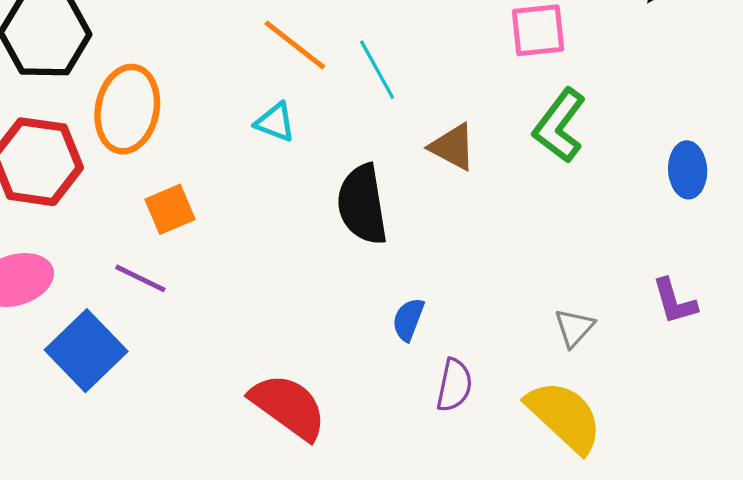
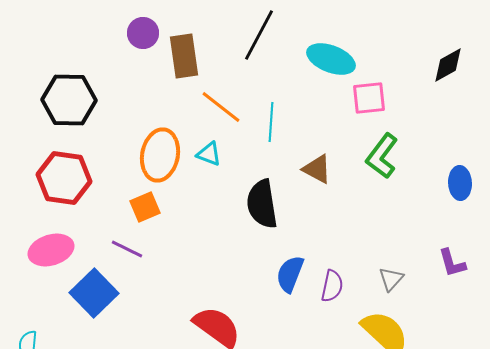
cyan line: (377, 70) -> (271, 122), turned 33
orange ellipse: (127, 109) -> (160, 155), moved
blue semicircle: (408, 319) -> (290, 274), size x1.4
purple semicircle: (454, 385) -> (332, 286), moved

